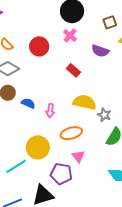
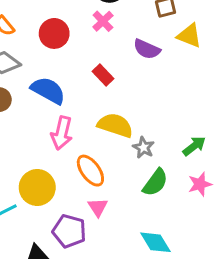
blue semicircle: (28, 103) -> (48, 90), moved, size x1.6
pink arrow: (50, 111) -> (62, 133), size x1.5
orange ellipse: (71, 133) -> (90, 171), turned 65

